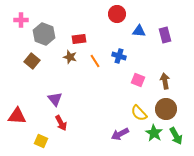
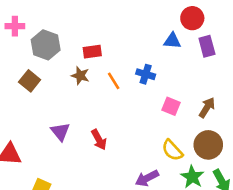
red circle: (117, 14) -> (192, 18), moved
brown arrow: (165, 81) -> (207, 108), turned 42
red arrow: (61, 123) -> (99, 140), moved

